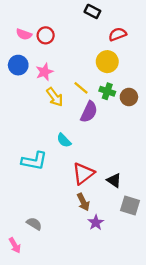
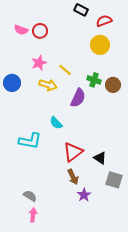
red semicircle: (118, 34) -> (104, 21), moved
yellow circle: (107, 62) -> (100, 45), moved
blue circle: (18, 65) -> (12, 83), moved
yellow line: (81, 88) -> (65, 70), moved
yellow arrow: (55, 97) -> (48, 85), turned -36
pink arrow: (15, 245) -> (33, 215), moved, turned -144

